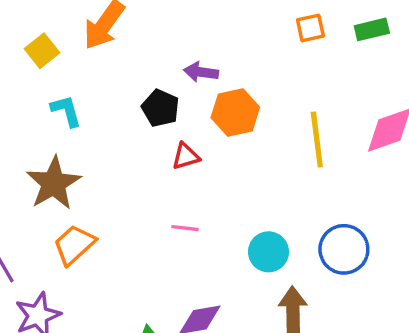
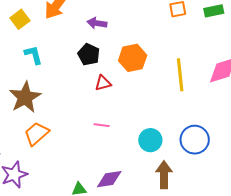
purple arrow: (201, 72) -> (97, 23), moved

